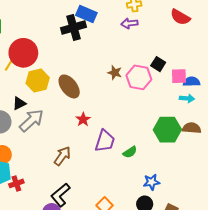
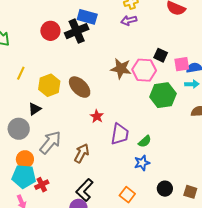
red circle: (23, 53) -> (50, 31), moved, size x0.7
brown star: (115, 73) -> (121, 69), size x1.5
gray arrow: (31, 120) -> (50, 142), moved
green hexagon: (167, 130) -> (163, 95), moved
blue star: (151, 182) -> (142, 163), moved

